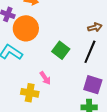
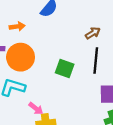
pink arrow: (45, 78) -> (36, 108), moved

